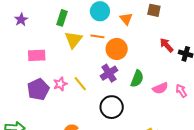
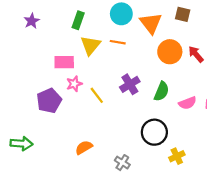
orange triangle: (126, 19) -> (151, 23), size x1.5
orange circle: (117, 49) -> (170, 52), moved
pink rectangle: (37, 55) -> (64, 62), moved
pink star: (60, 84) -> (74, 84), moved
black circle: (112, 107) -> (154, 132), moved

